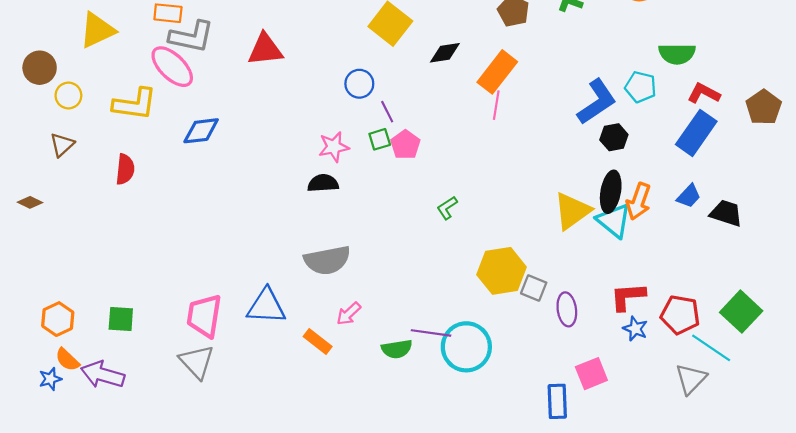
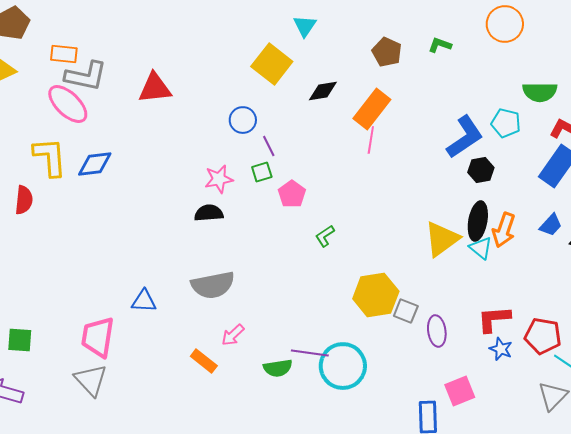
yellow L-shape: (135, 104) -> (50, 157), moved, turned -102
pink pentagon: (405, 145) -> (292, 194), moved
cyan triangle: (614, 221) -> (481, 248), size x0.7
blue triangle: (266, 306) -> (144, 301), moved, size x0.7

